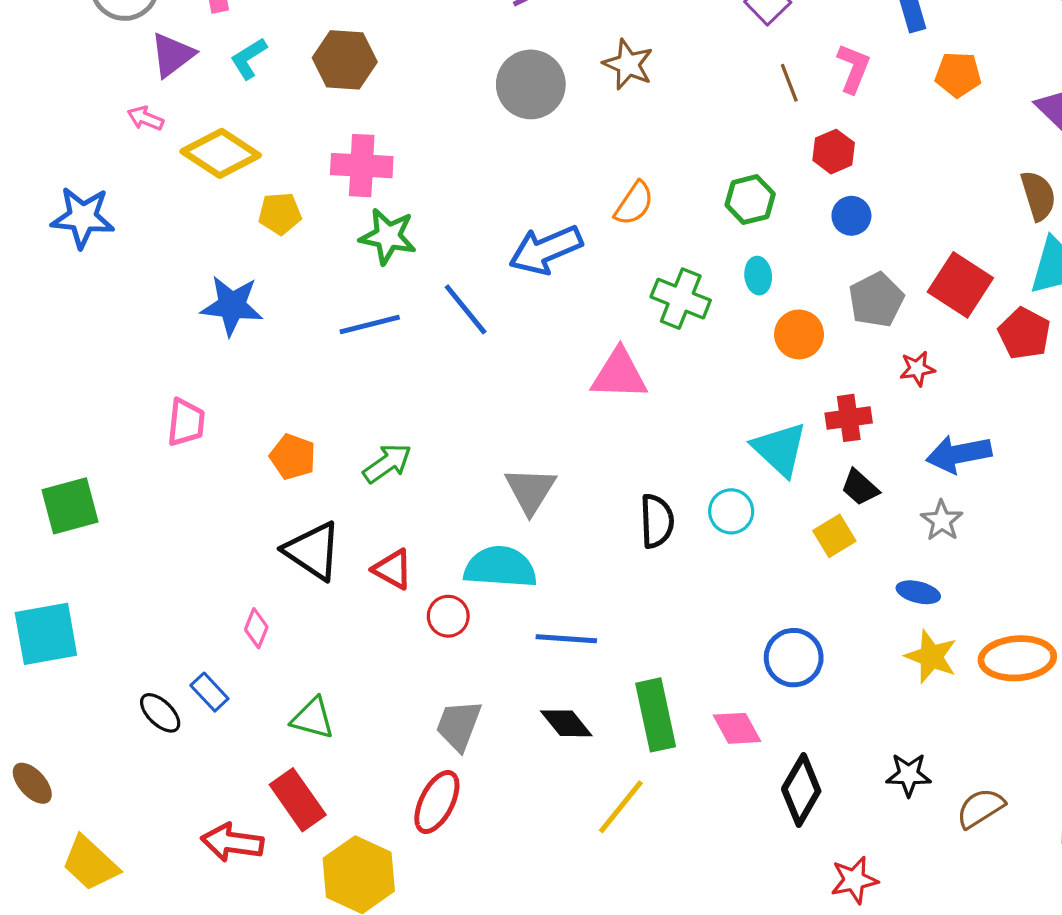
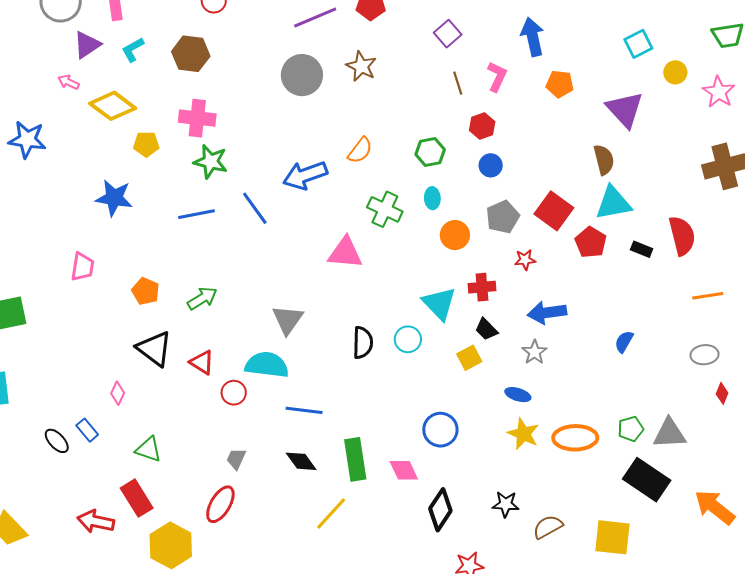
gray trapezoid: (459, 725) -> (236, 459), size x0.7

